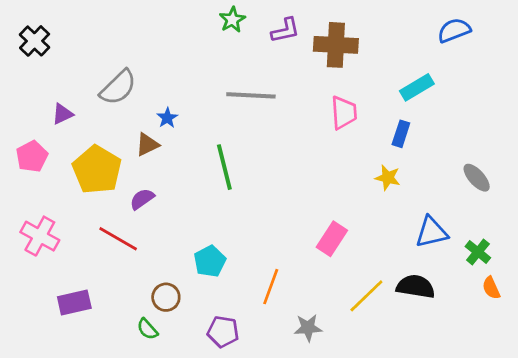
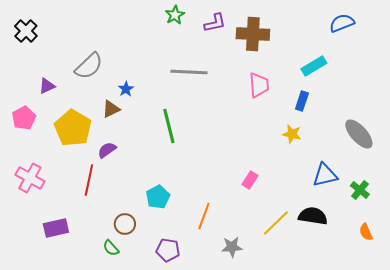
gray ellipse: (477, 178) -> (359, 134), size x1.4
red line: (118, 239) -> (89, 180), turned 72
pink rectangle: (332, 239) -> (250, 180), size x0.7
orange semicircle: (491, 288) -> (366, 232), moved

